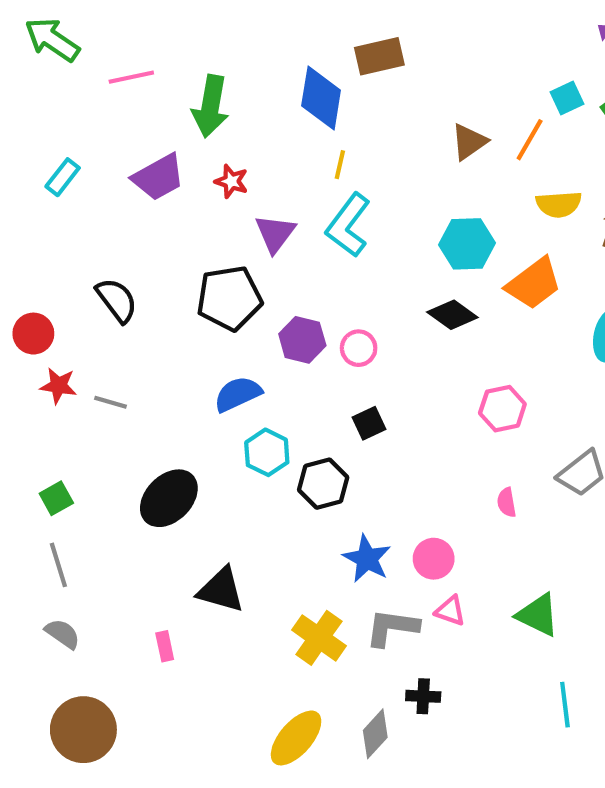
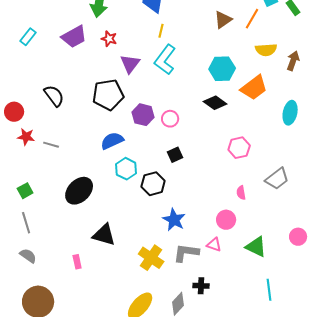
pink circle: (434, 559) -> (226, 220), moved

